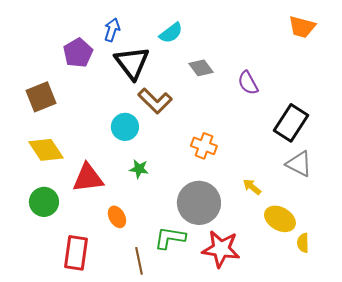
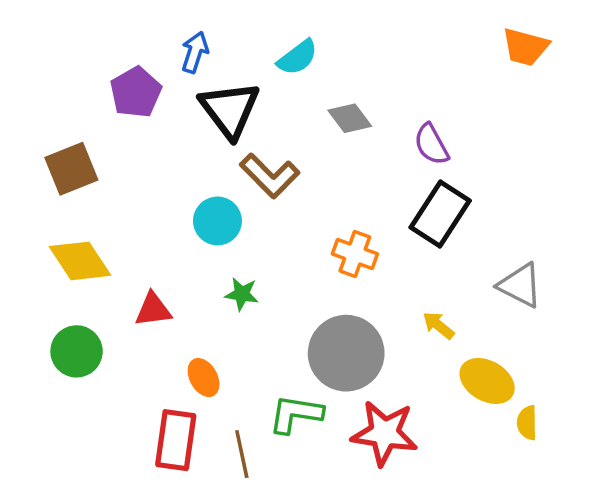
black rectangle: (291, 123) -> (440, 214), moved
red triangle: (88, 178) -> (153, 310), size x0.7
red rectangle: (76, 253) -> (176, 440), moved

